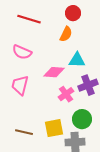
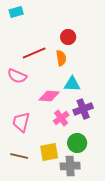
red line: (29, 19) -> (34, 53), moved, turned -40
orange semicircle: (66, 34) -> (61, 58), turned -35
pink trapezoid: (20, 85) -> (21, 122), moved

